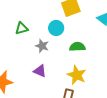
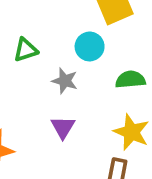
purple triangle: (40, 71) -> (63, 127), turned 40

